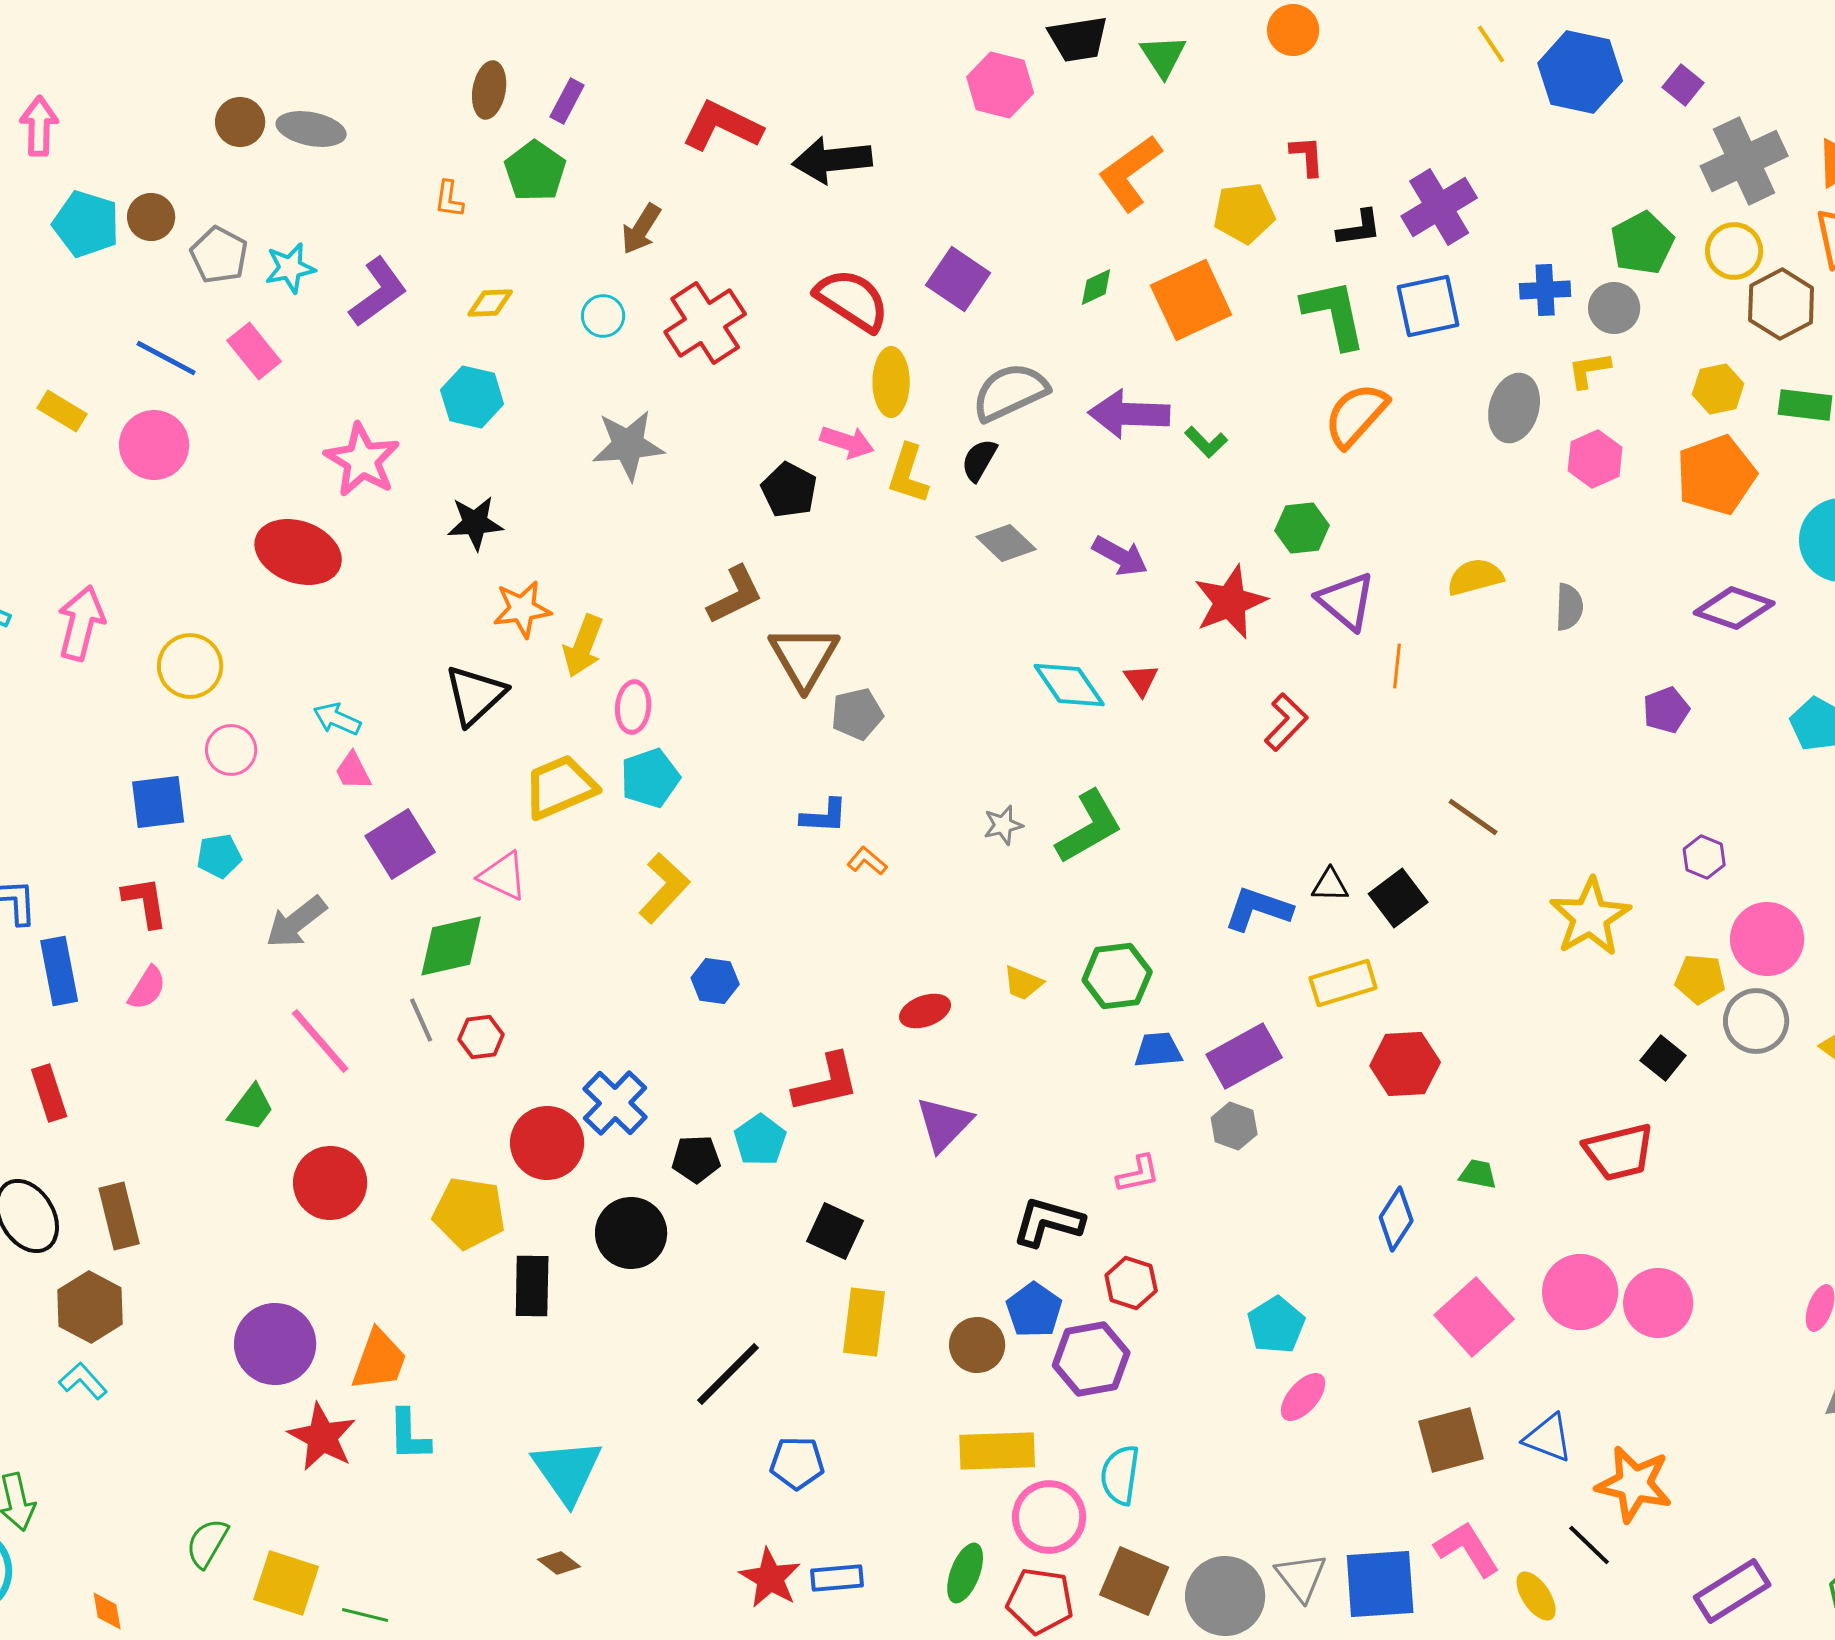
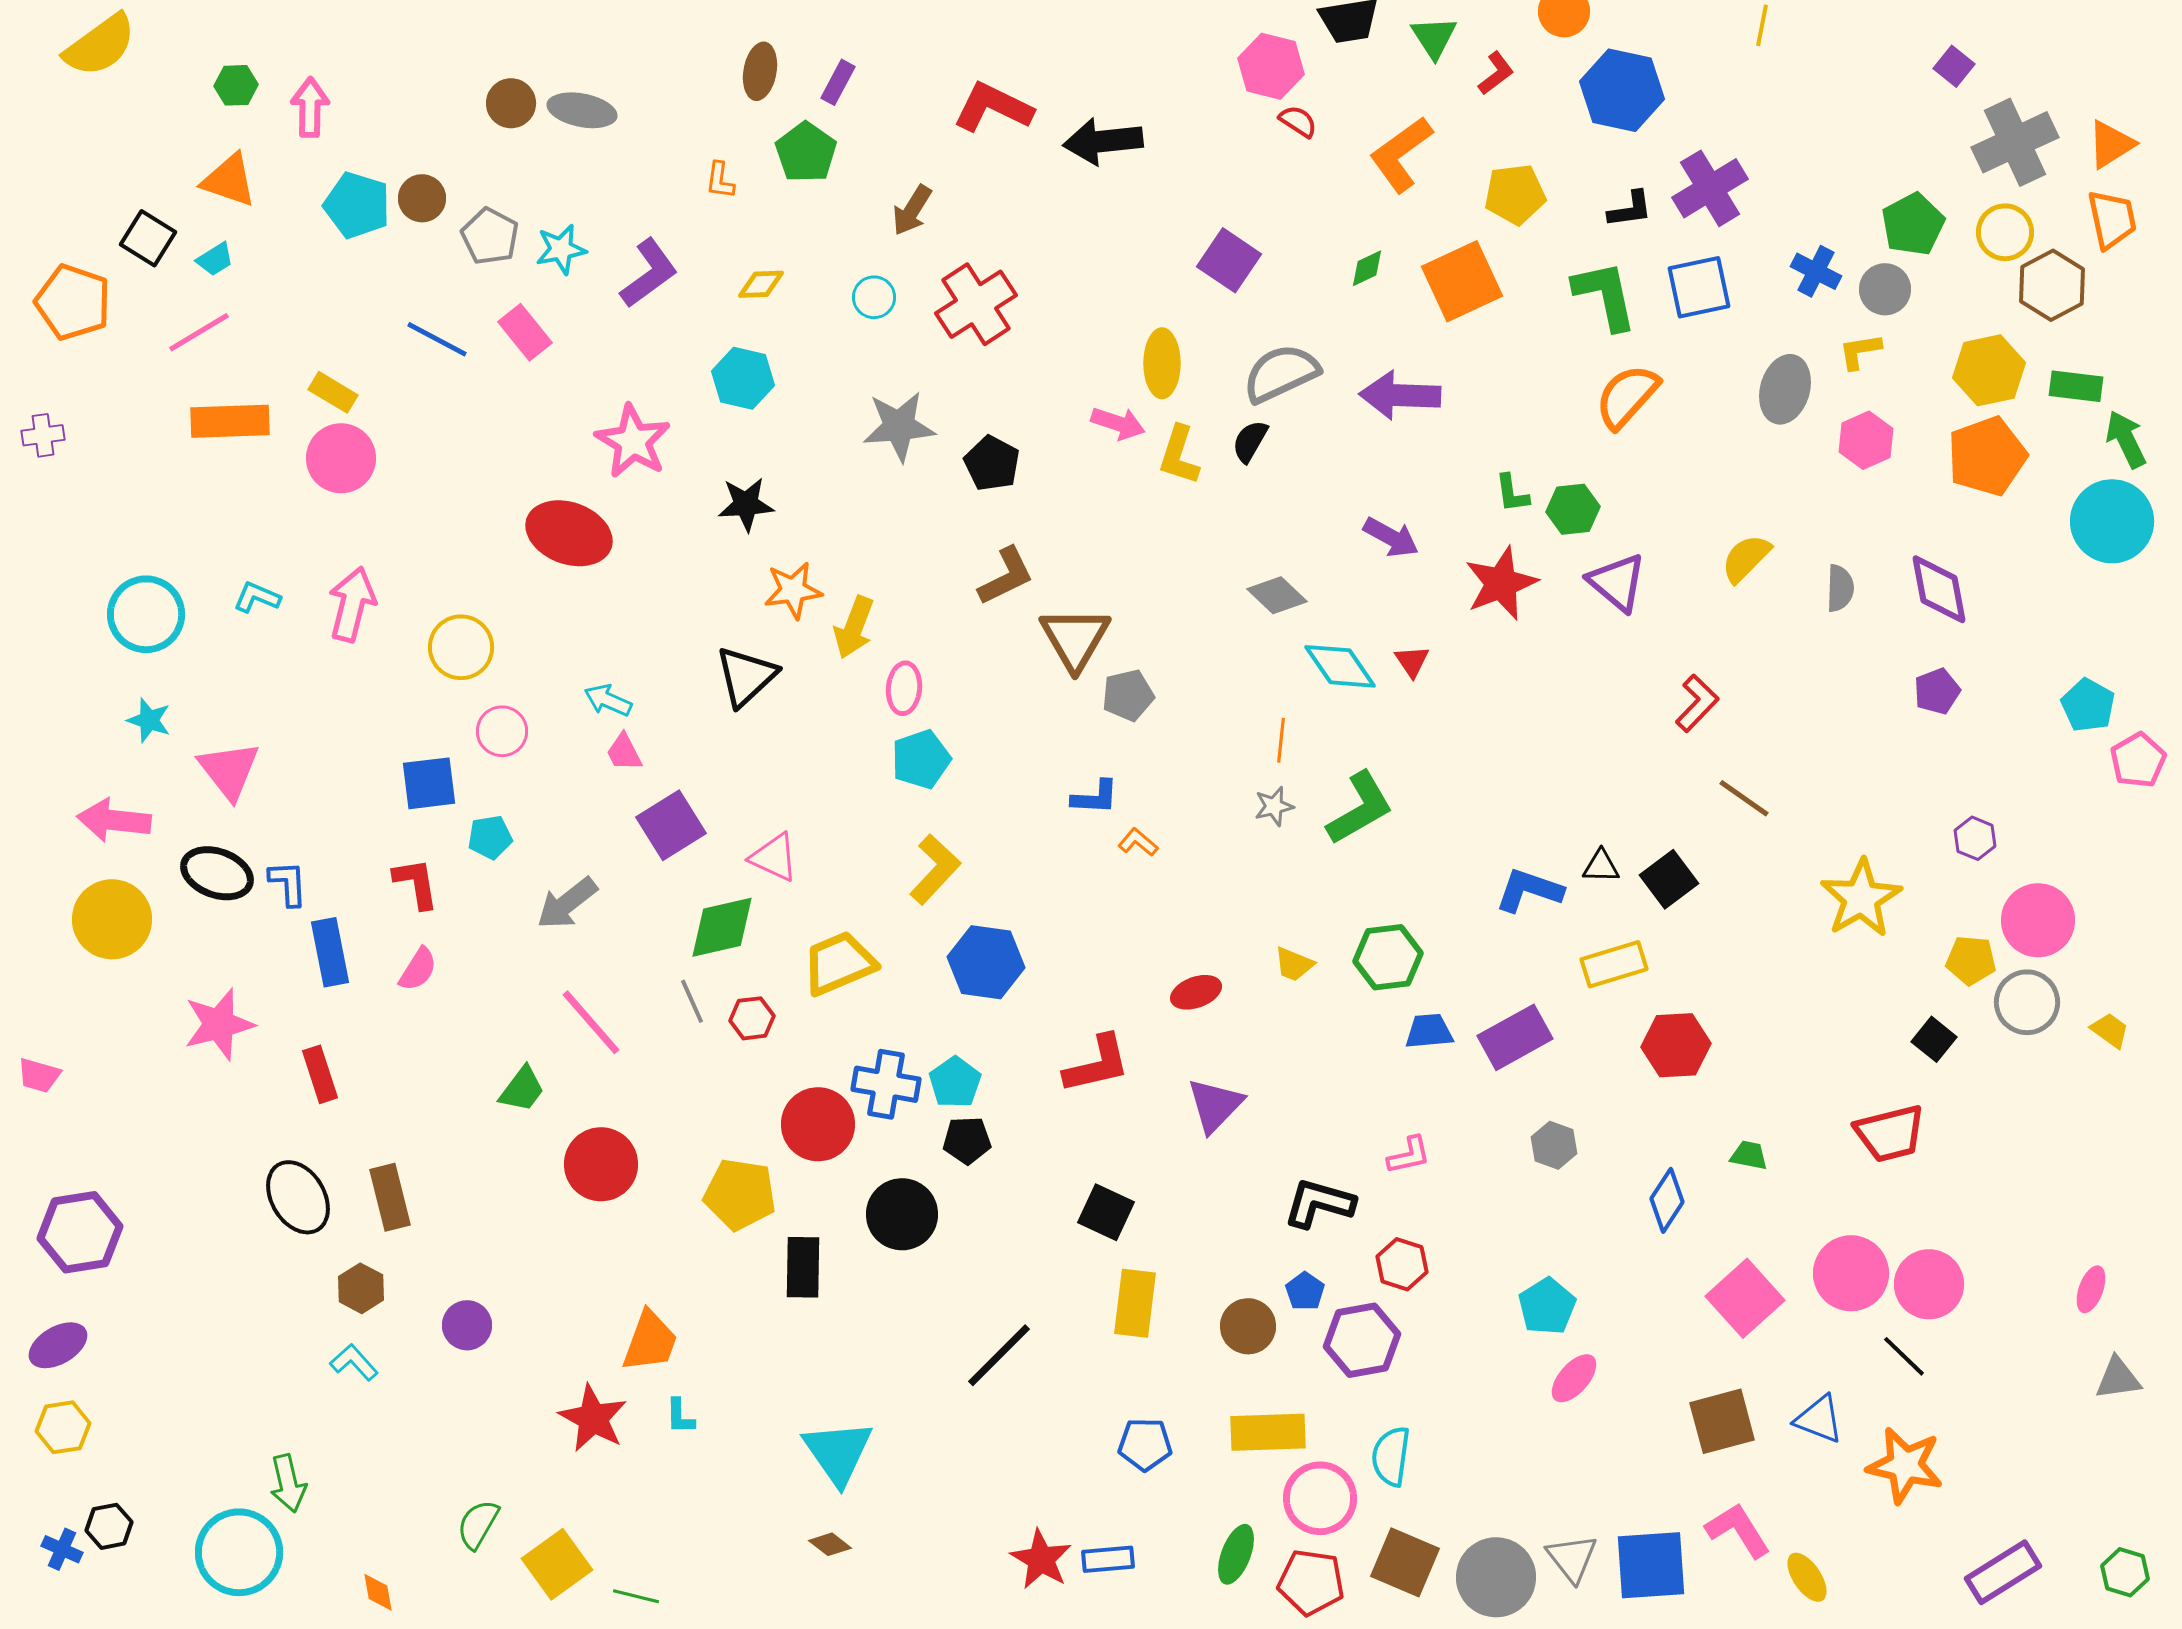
yellow line: (1491, 44) -> (1762, 25), turned 45
blue hexagon: (1580, 72) -> (1622, 90), moved
red L-shape: (1307, 156) -> (1496, 73), moved, turned 57
blue cross: (1545, 290) -> (1816, 271), turned 30
red semicircle: (852, 300) -> (1298, 121), moved, size x0.5
yellow hexagon: (1718, 389) -> (1989, 370), size x1.4
green L-shape: (1206, 442) -> (1512, 493), moved, turned 36
pink circle: (154, 445) -> (341, 458), moved
black pentagon: (789, 490) -> (992, 463), moved
gray diamond: (1006, 543) -> (1277, 595), moved
yellow semicircle: (1475, 577) -> (1746, 558), turned -30
purple diamond: (1734, 608) -> (1939, 589), moved, turned 60
orange line: (1397, 666) -> (1281, 740), moved
red L-shape: (1286, 722) -> (1697, 703), moved
yellow trapezoid: (560, 787) -> (839, 963), moved
blue hexagon: (715, 981) -> (986, 962), size x1.6
blue cross: (615, 1103) -> (886, 1084), turned -34
gray hexagon: (1234, 1126) -> (1554, 1145), moved
cyan pentagon: (760, 1140) -> (955, 1082), moved
brown hexagon: (90, 1307) -> (361, 1288), size x0.7
blue pentagon: (1034, 1310) -> (1305, 1291), size x0.7
purple circle: (275, 1344) -> (467, 1325), moved, size x0.6
cyan L-shape: (409, 1435) -> (680, 1416), size x0.7
blue pentagon: (797, 1463) -> (1145, 1444), moved
black line: (1589, 1545) -> (1904, 1356), moved
yellow square: (286, 1583) -> (557, 1564), turned 36

